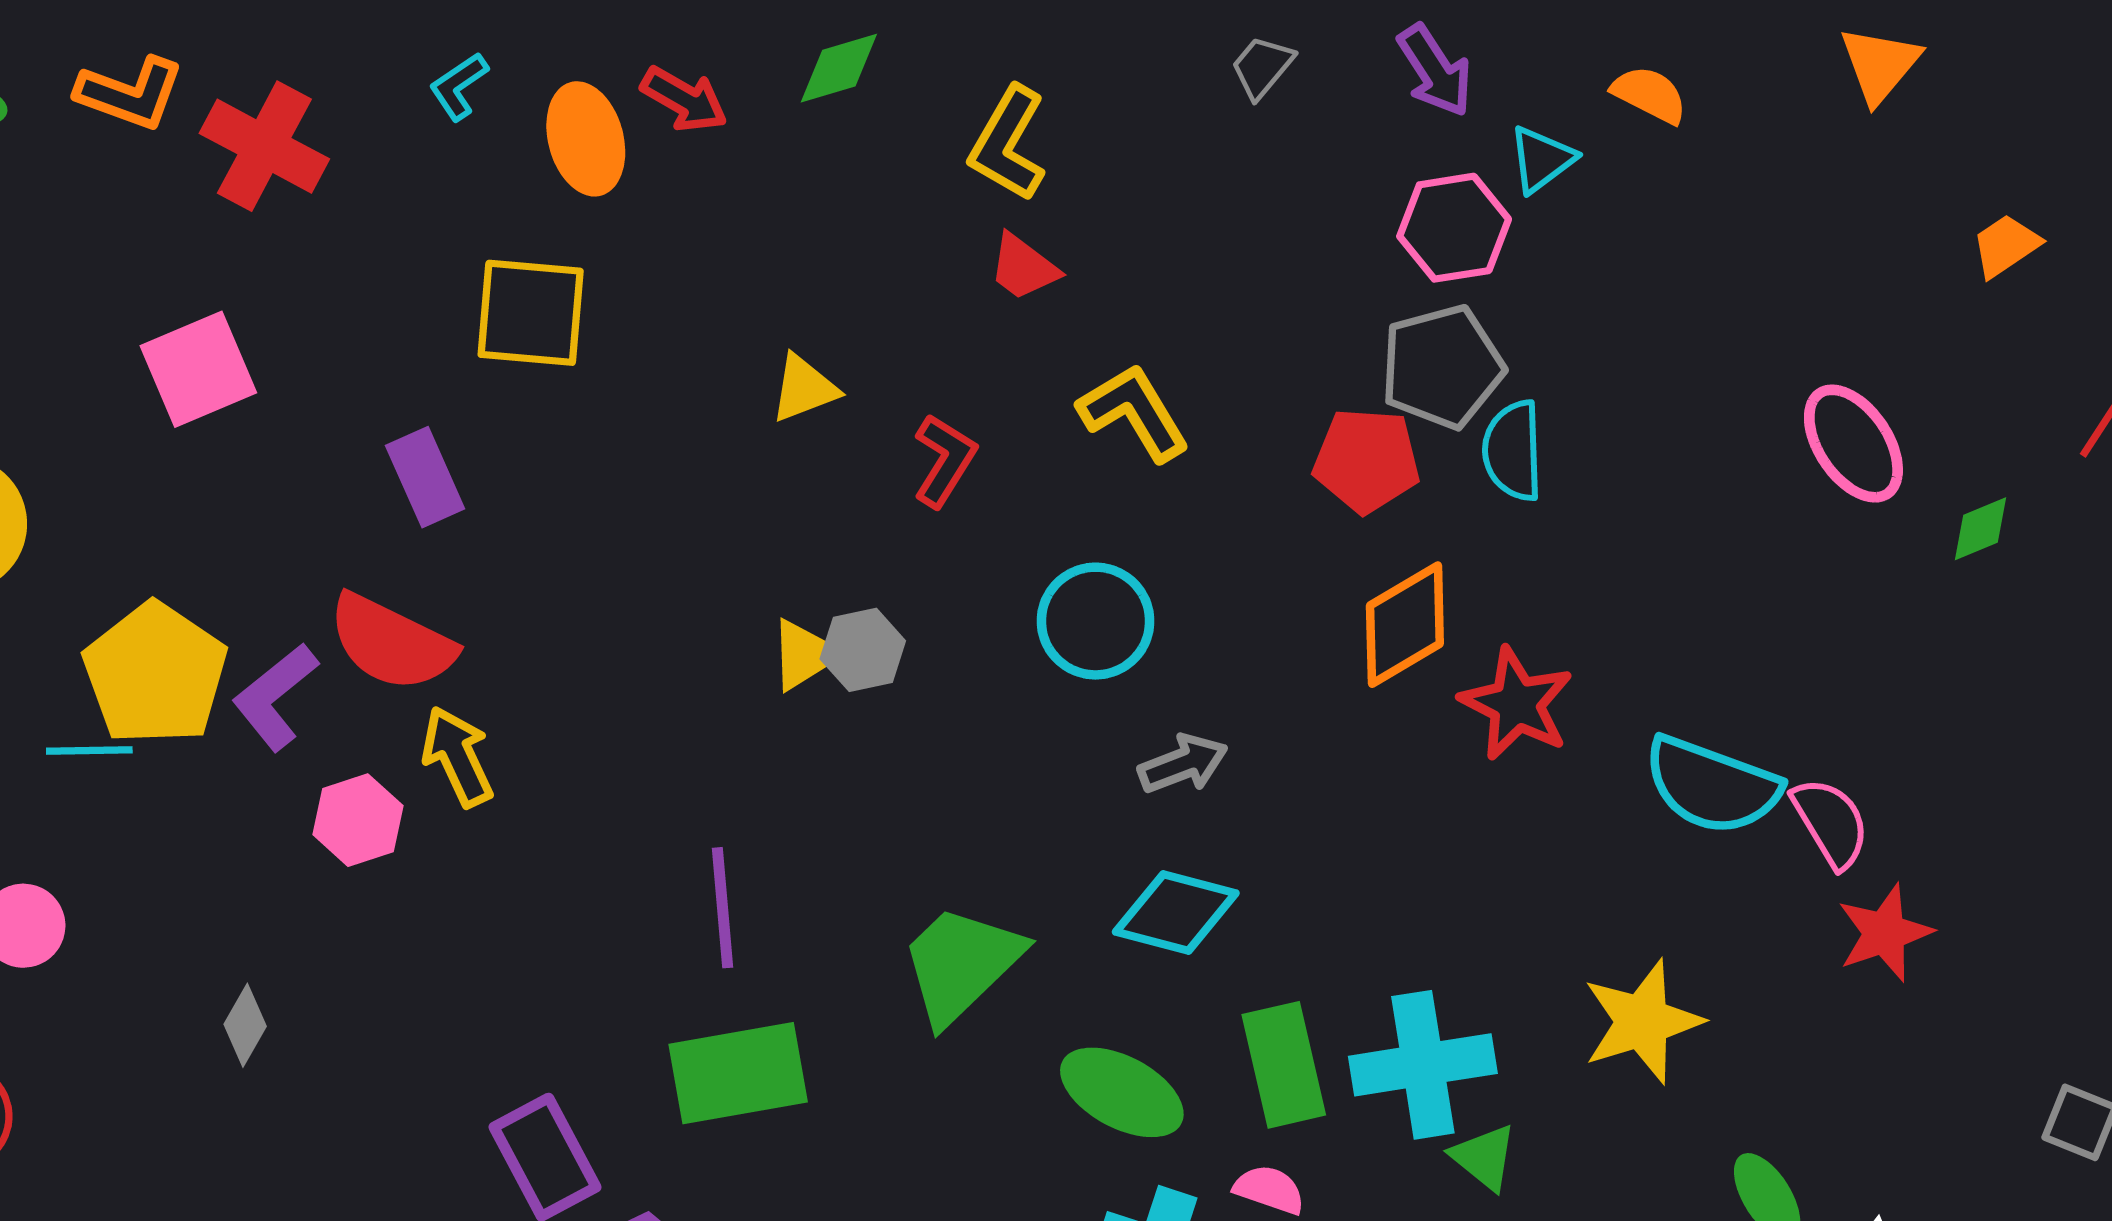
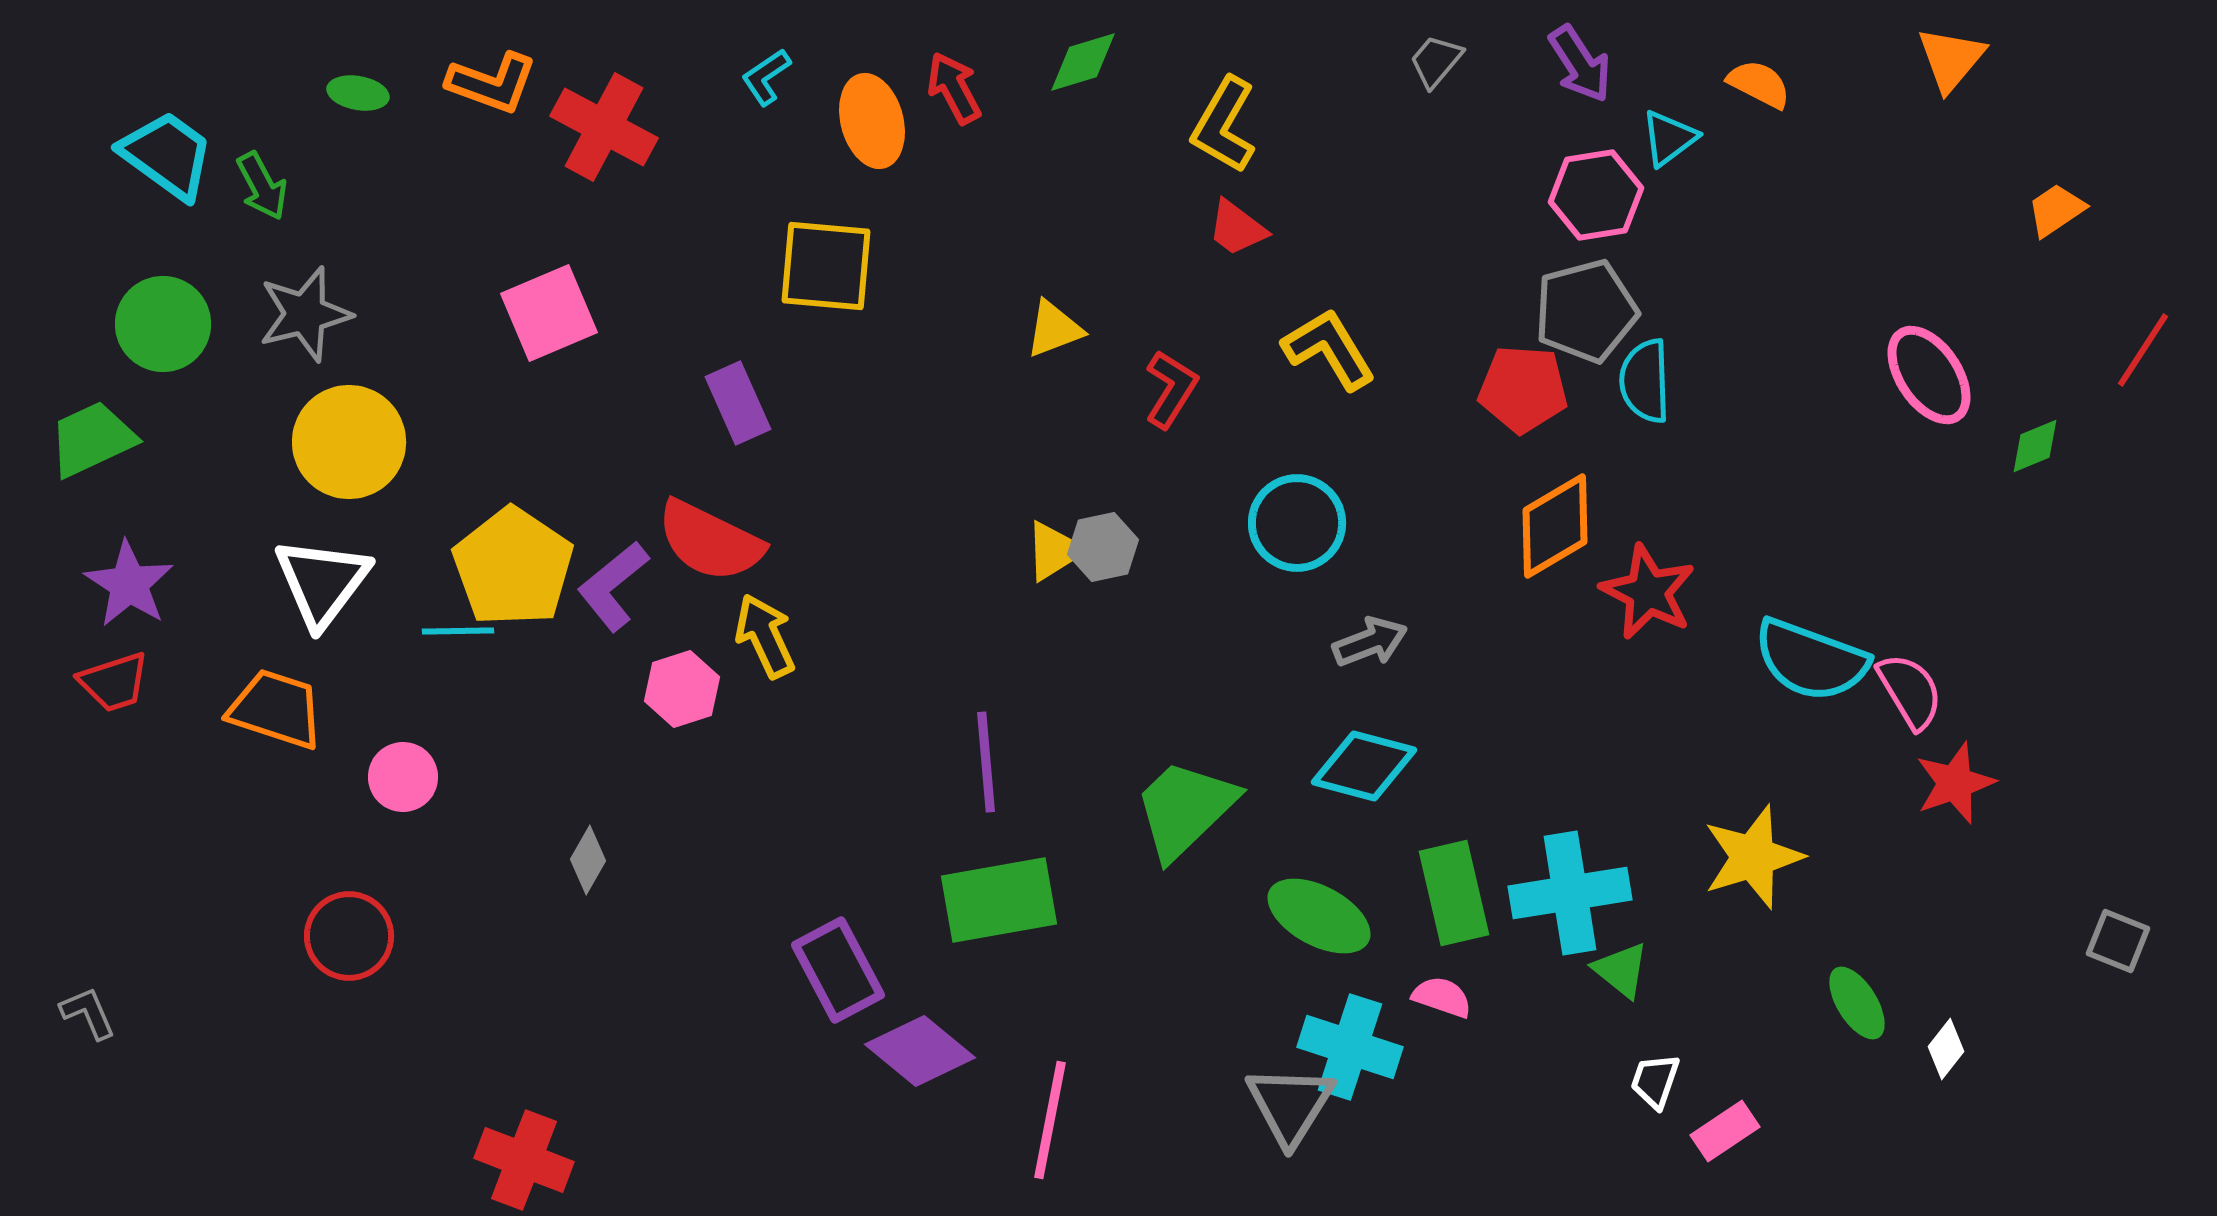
red arrow: (684, 99) -> (954, 88), turned -148

